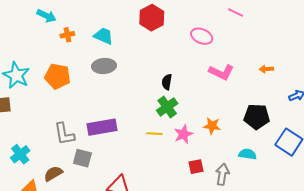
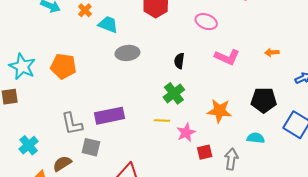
orange cross: (67, 35) -> (85, 10), moved, turned -32
gray ellipse: (104, 66) -> (127, 53), moved
black semicircle: (167, 82) -> (179, 61), moved
orange star: (212, 126) -> (219, 111), size x1.4
pink star: (183, 134) -> (186, 133), moved

